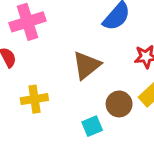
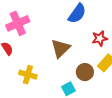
yellow cross: (34, 99) -> (28, 75), turned 30

